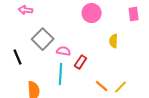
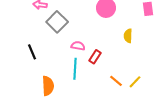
gray square: (43, 39) -> (57, 22), moved

